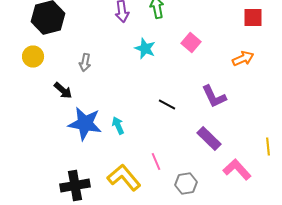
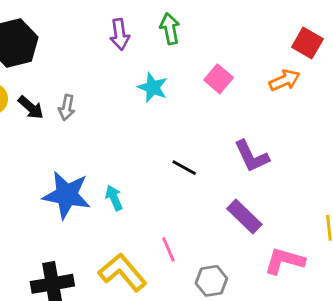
red square: (253, 18) -> (307, 43), turned 30
orange arrow: (243, 58) -> (284, 80), moved
black arrow: (63, 90) -> (31, 107), moved
pink L-shape: (237, 170) -> (284, 261), turned -32

